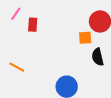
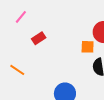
red rectangle: (33, 25) -> (39, 38), moved, turned 48

